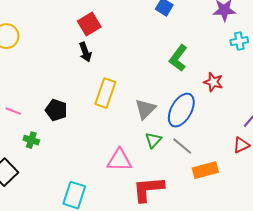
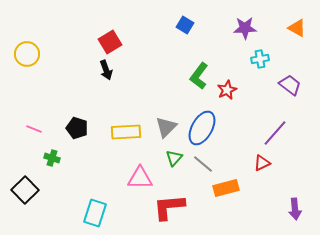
red star: (213, 82) -> (227, 90), moved, turned 30
yellow rectangle: (105, 93) -> (126, 132), moved, turned 68

